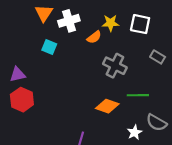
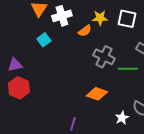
cyan square: (49, 47) -> (44, 40), turned 32
green line: (138, 95) -> (128, 69), moved

